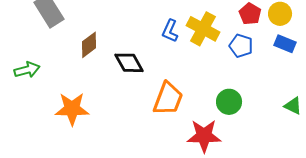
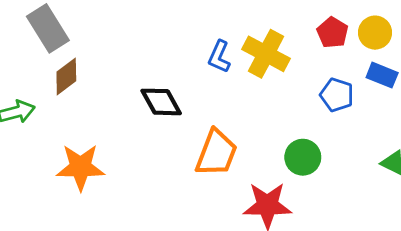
brown diamond: (89, 45) -> (66, 76), moved
blue pentagon: (241, 46) -> (337, 95), moved

